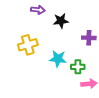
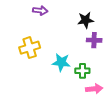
black star: (61, 21) -> (86, 20), moved

